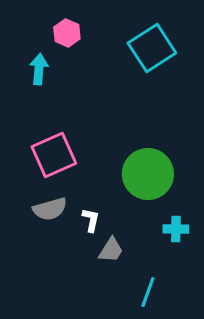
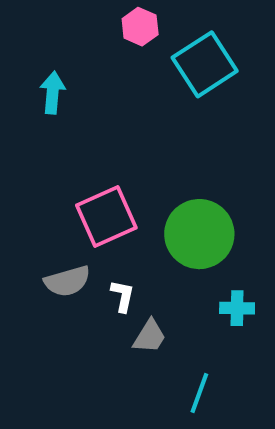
pink hexagon: (67, 33) -> (140, 27), moved
pink square: (54, 155) -> (106, 217), moved

